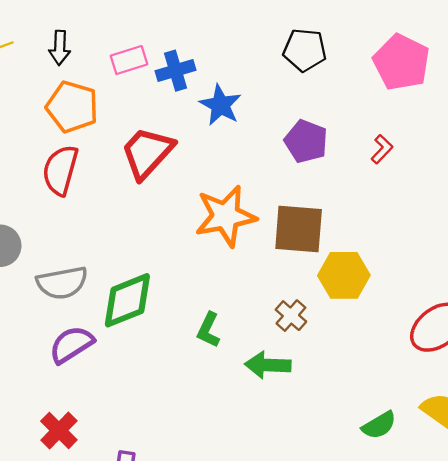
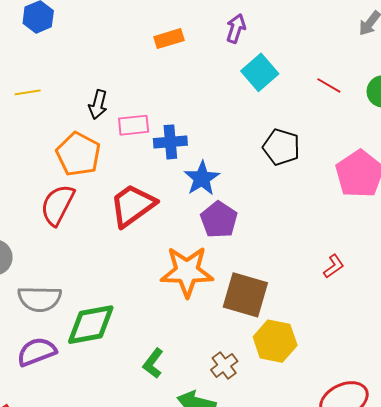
black arrow: (60, 48) -> (98, 105), moved
purple pentagon: (306, 141) -> (219, 220), moved
red L-shape: (382, 149) -> (334, 266), moved

